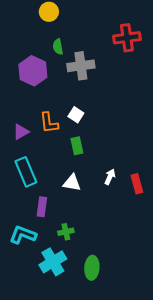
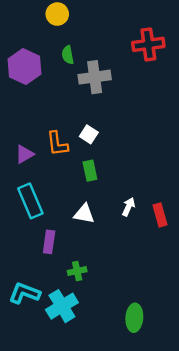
purple hexagon: (33, 71) -> (25, 67), moved
cyan L-shape: (23, 235) -> (25, 293), moved
green ellipse: (92, 268) -> (134, 318), moved

